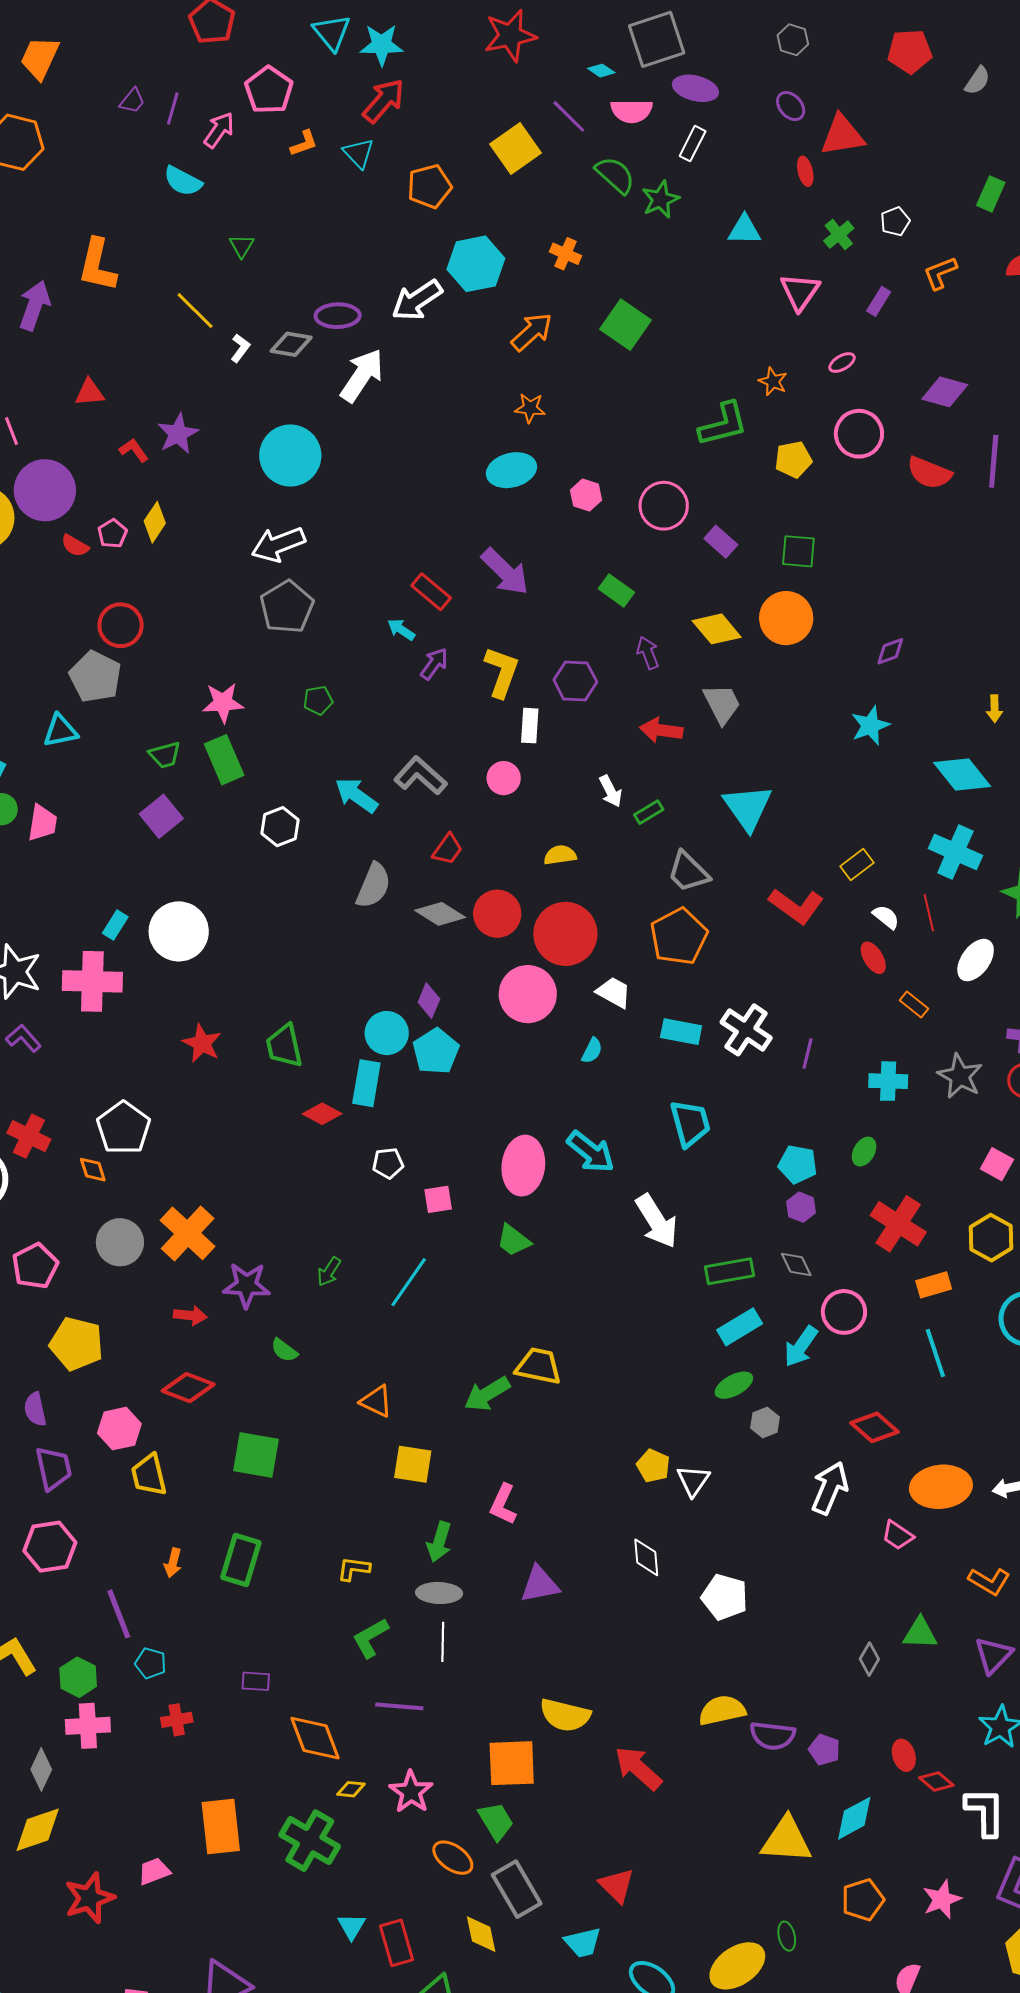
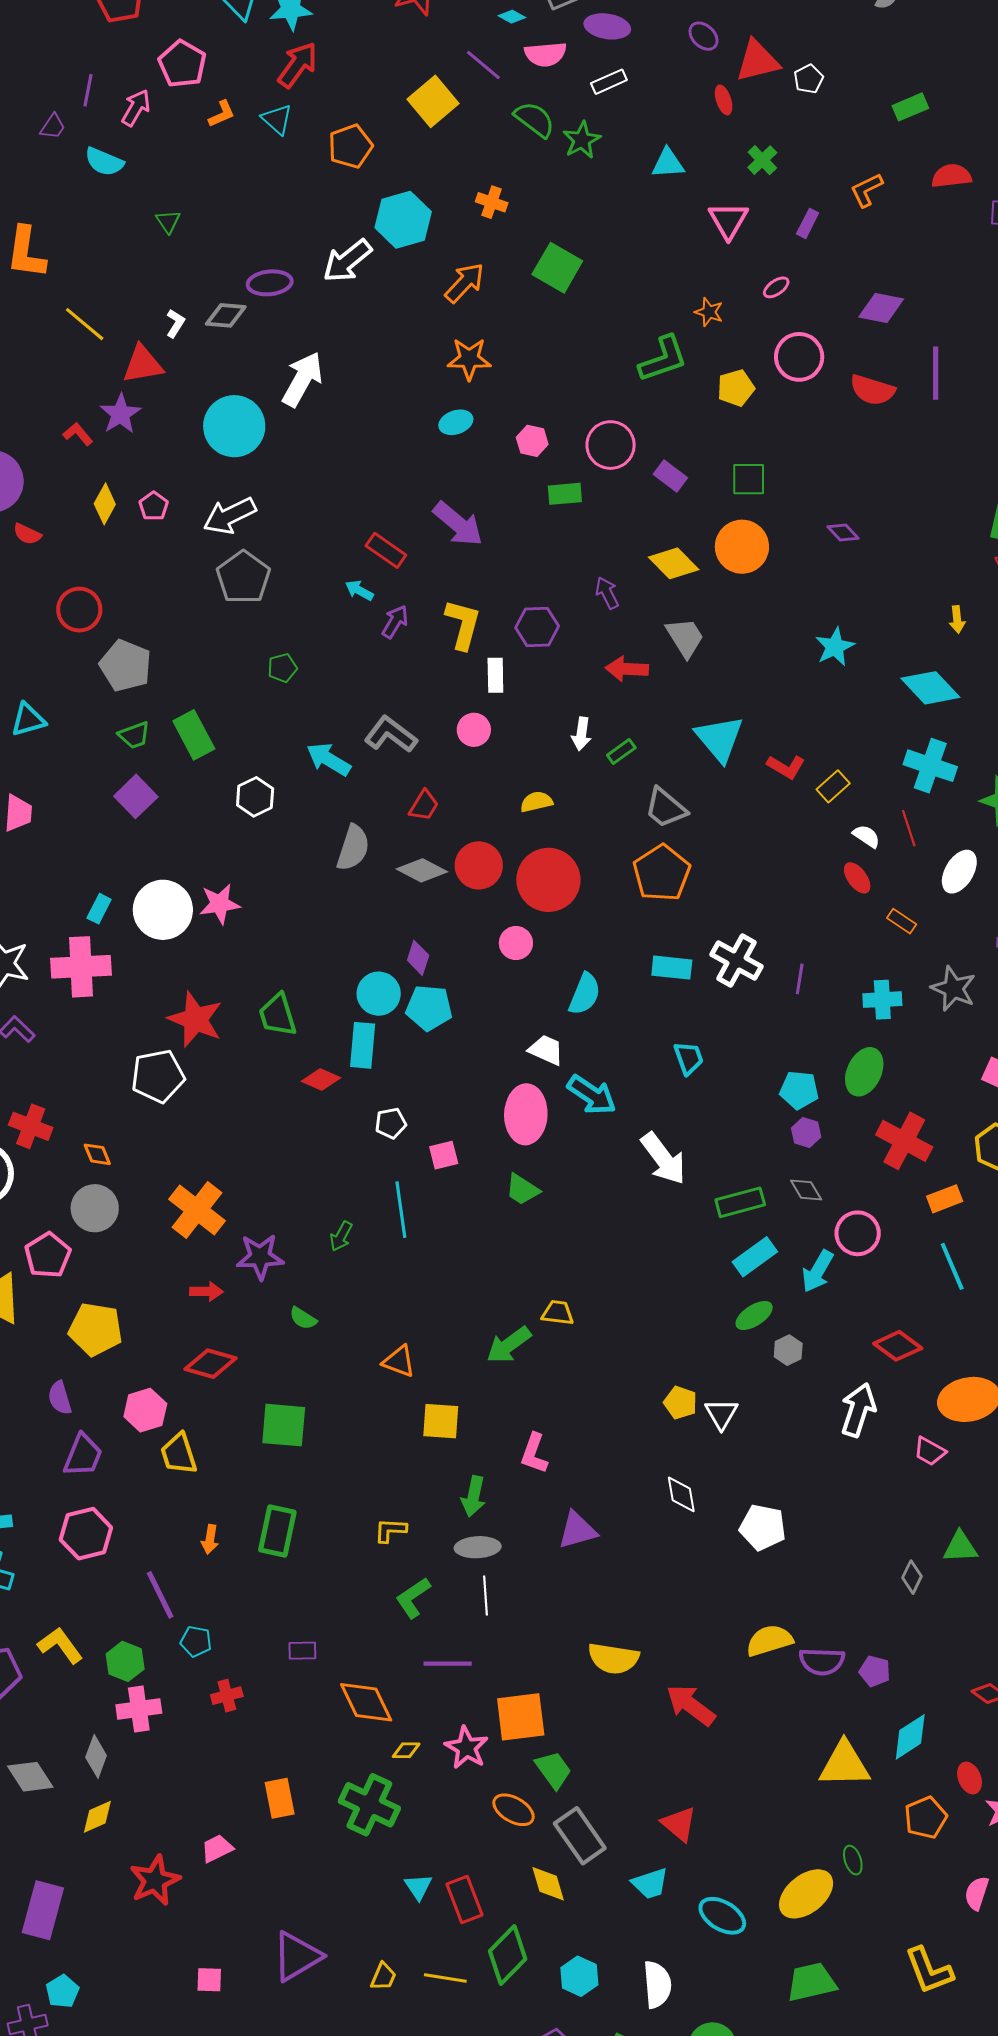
purple trapezoid: (132, 101) -> (53, 127), moved
white rectangle: (693, 144) -> (609, 82), turned 44
green rectangle: (991, 194) -> (910, 107), turned 48
white pentagon: (895, 221) -> (808, 79), moved
yellow line: (195, 311) -> (85, 324), moved
white arrow: (362, 375) -> (302, 379), moved
red triangle: (89, 393) -> (143, 364), moved, size x1.4
orange star: (530, 408) -> (469, 359), size x1.4
cyan ellipse: (511, 470) -> (456, 422), size x0.7
pink pentagon: (112, 534) -> (154, 506), moved
green rectangle: (616, 591) -> (565, 494), moved, turned -36
purple diamond: (890, 651) -> (843, 533), moved, turned 72
gray pentagon: (95, 677) -> (126, 666), moved
pink star: (223, 703) -> (220, 904), moved
white arrow: (611, 791) -> (581, 734), turned 40
red L-shape: (796, 906) -> (786, 767), moved, size x0.7
white trapezoid: (614, 992) -> (546, 1050), moved
pink circle: (528, 994) -> (516, 943), size x0.6
red star: (202, 1043) -> (195, 1019), size x1.4
cyan pentagon: (436, 1051) -> (429, 1008), turned -30
cyan semicircle: (592, 1051) -> (585, 994), size x1.6
cyan trapezoid: (690, 1123) -> (689, 1058), size x0.7
white pentagon: (124, 1128) -> (158, 1076), moved, turned 30
green ellipse: (864, 1152) -> (864, 1072), size x1.6
gray circle: (120, 1242) -> (95, 1208), moved
cyan line: (409, 1282) -> (401, 1210), moved, turned -38
yellow trapezoid: (539, 1366) -> (558, 1313), size x0.7
purple trapezoid: (53, 1468) -> (83, 1455), turned 39
red ellipse: (904, 1755) -> (970, 1778), moved
orange square: (512, 1763) -> (521, 1717), moved
orange rectangle: (221, 1827) -> (280, 1798), size x0.7
yellow diamond: (38, 1830) -> (97, 1817), size x0.7

